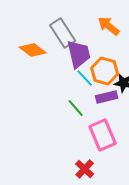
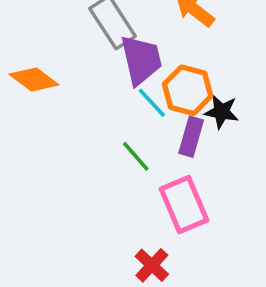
orange diamond: (33, 50) -> (34, 80), moved
purple rectangle: (107, 97) -> (191, 137), turned -60

